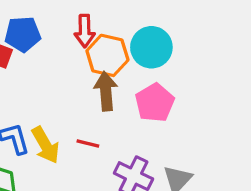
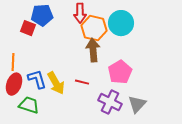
pink pentagon: (155, 103) -> (120, 72), moved

